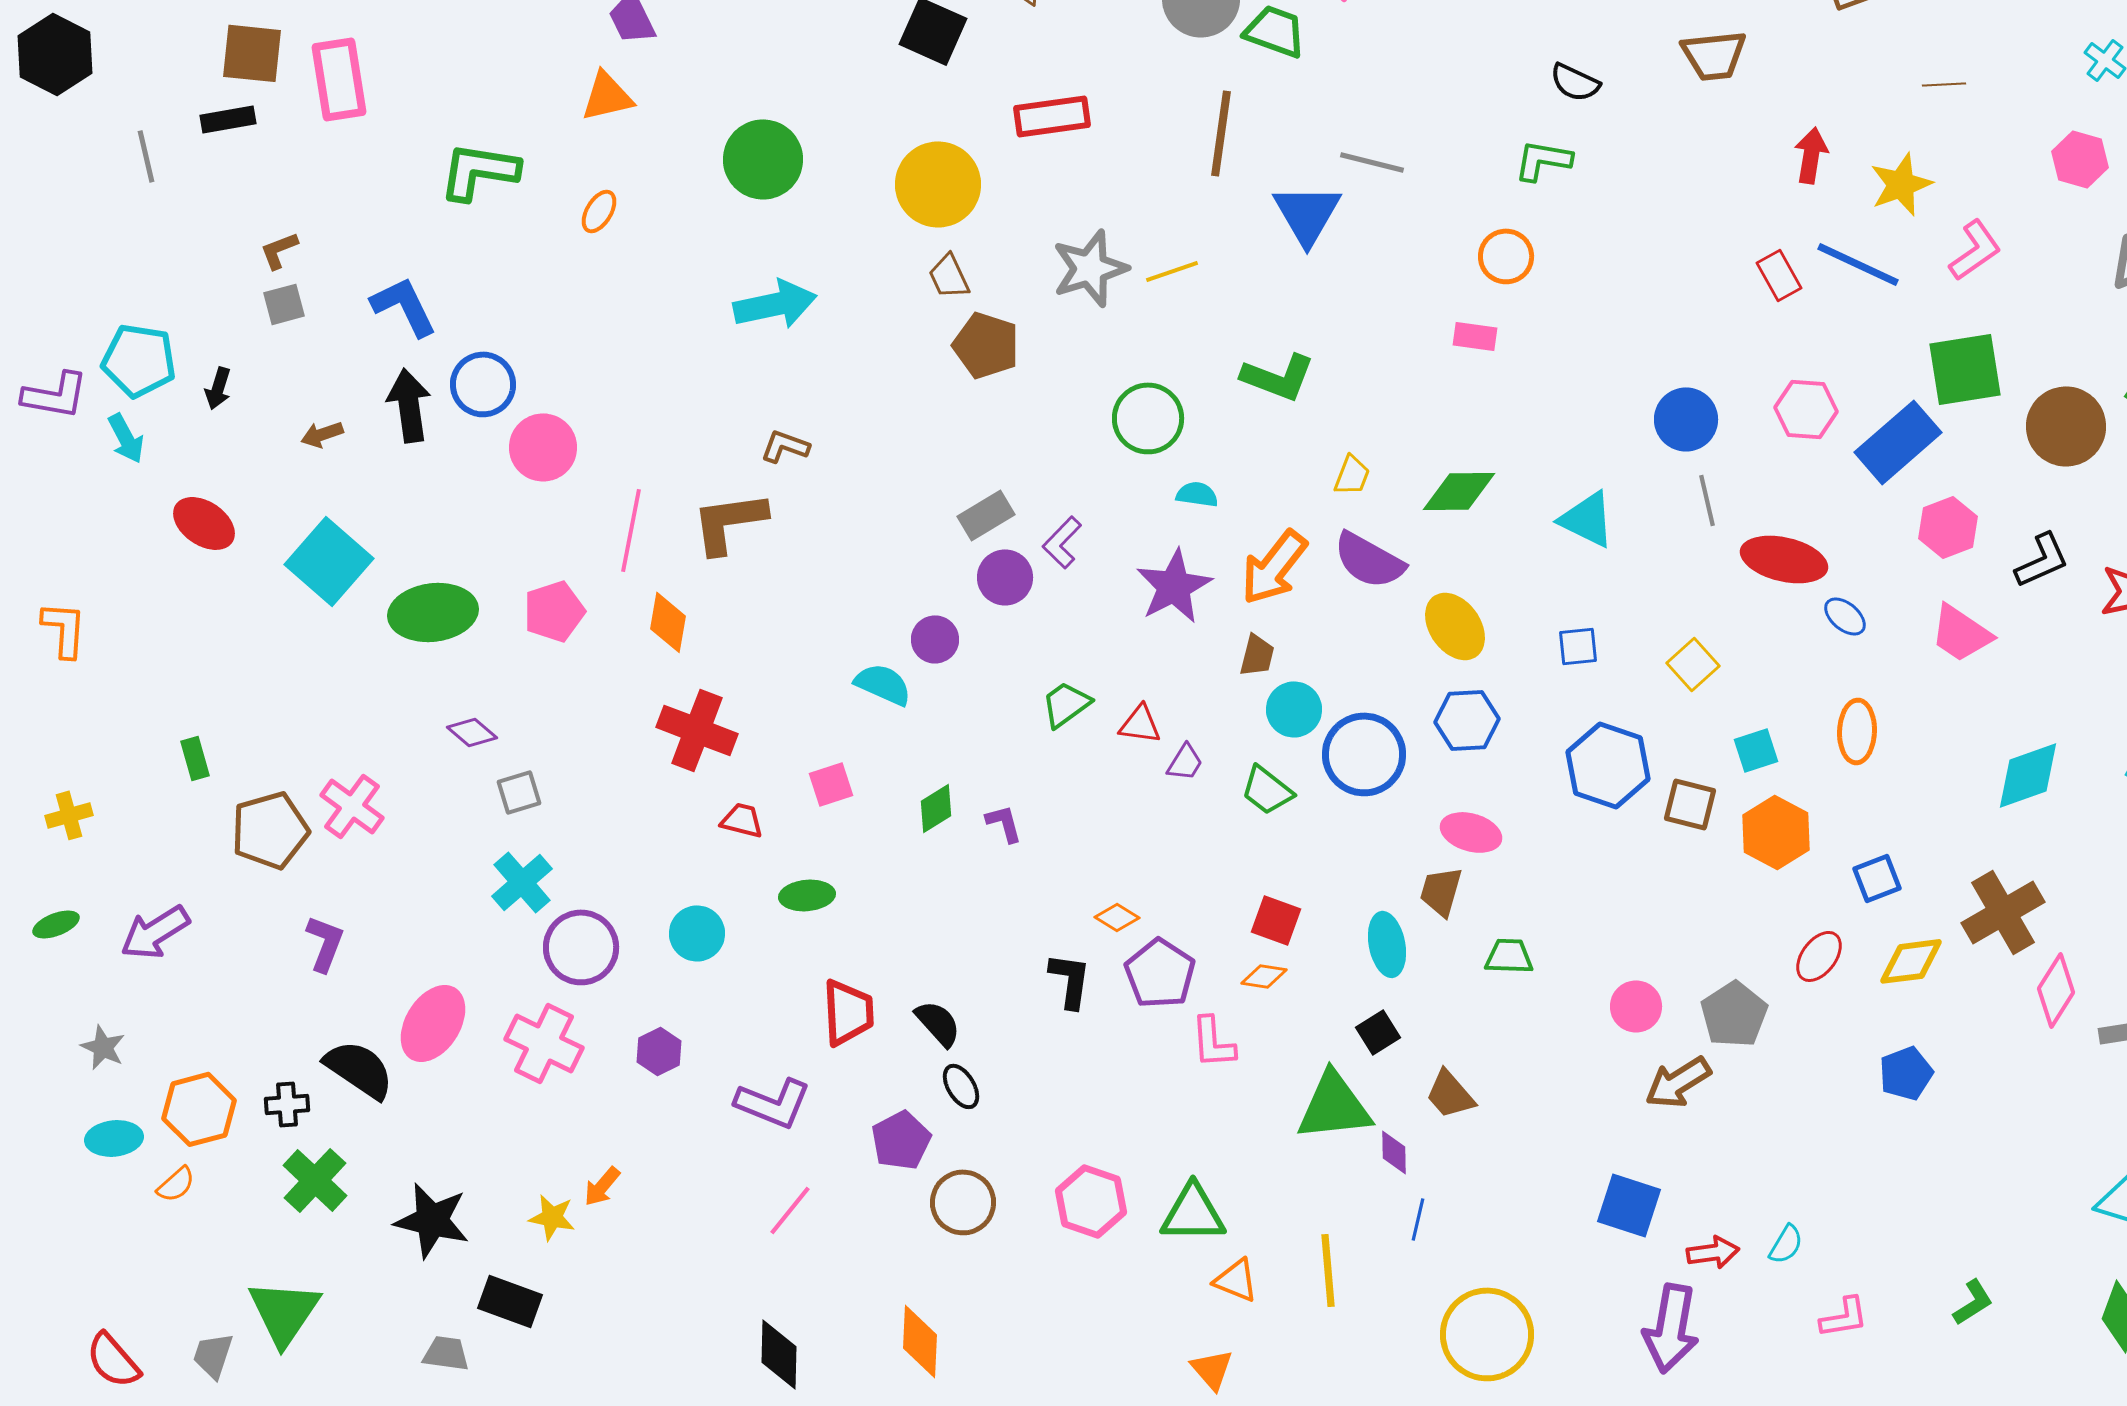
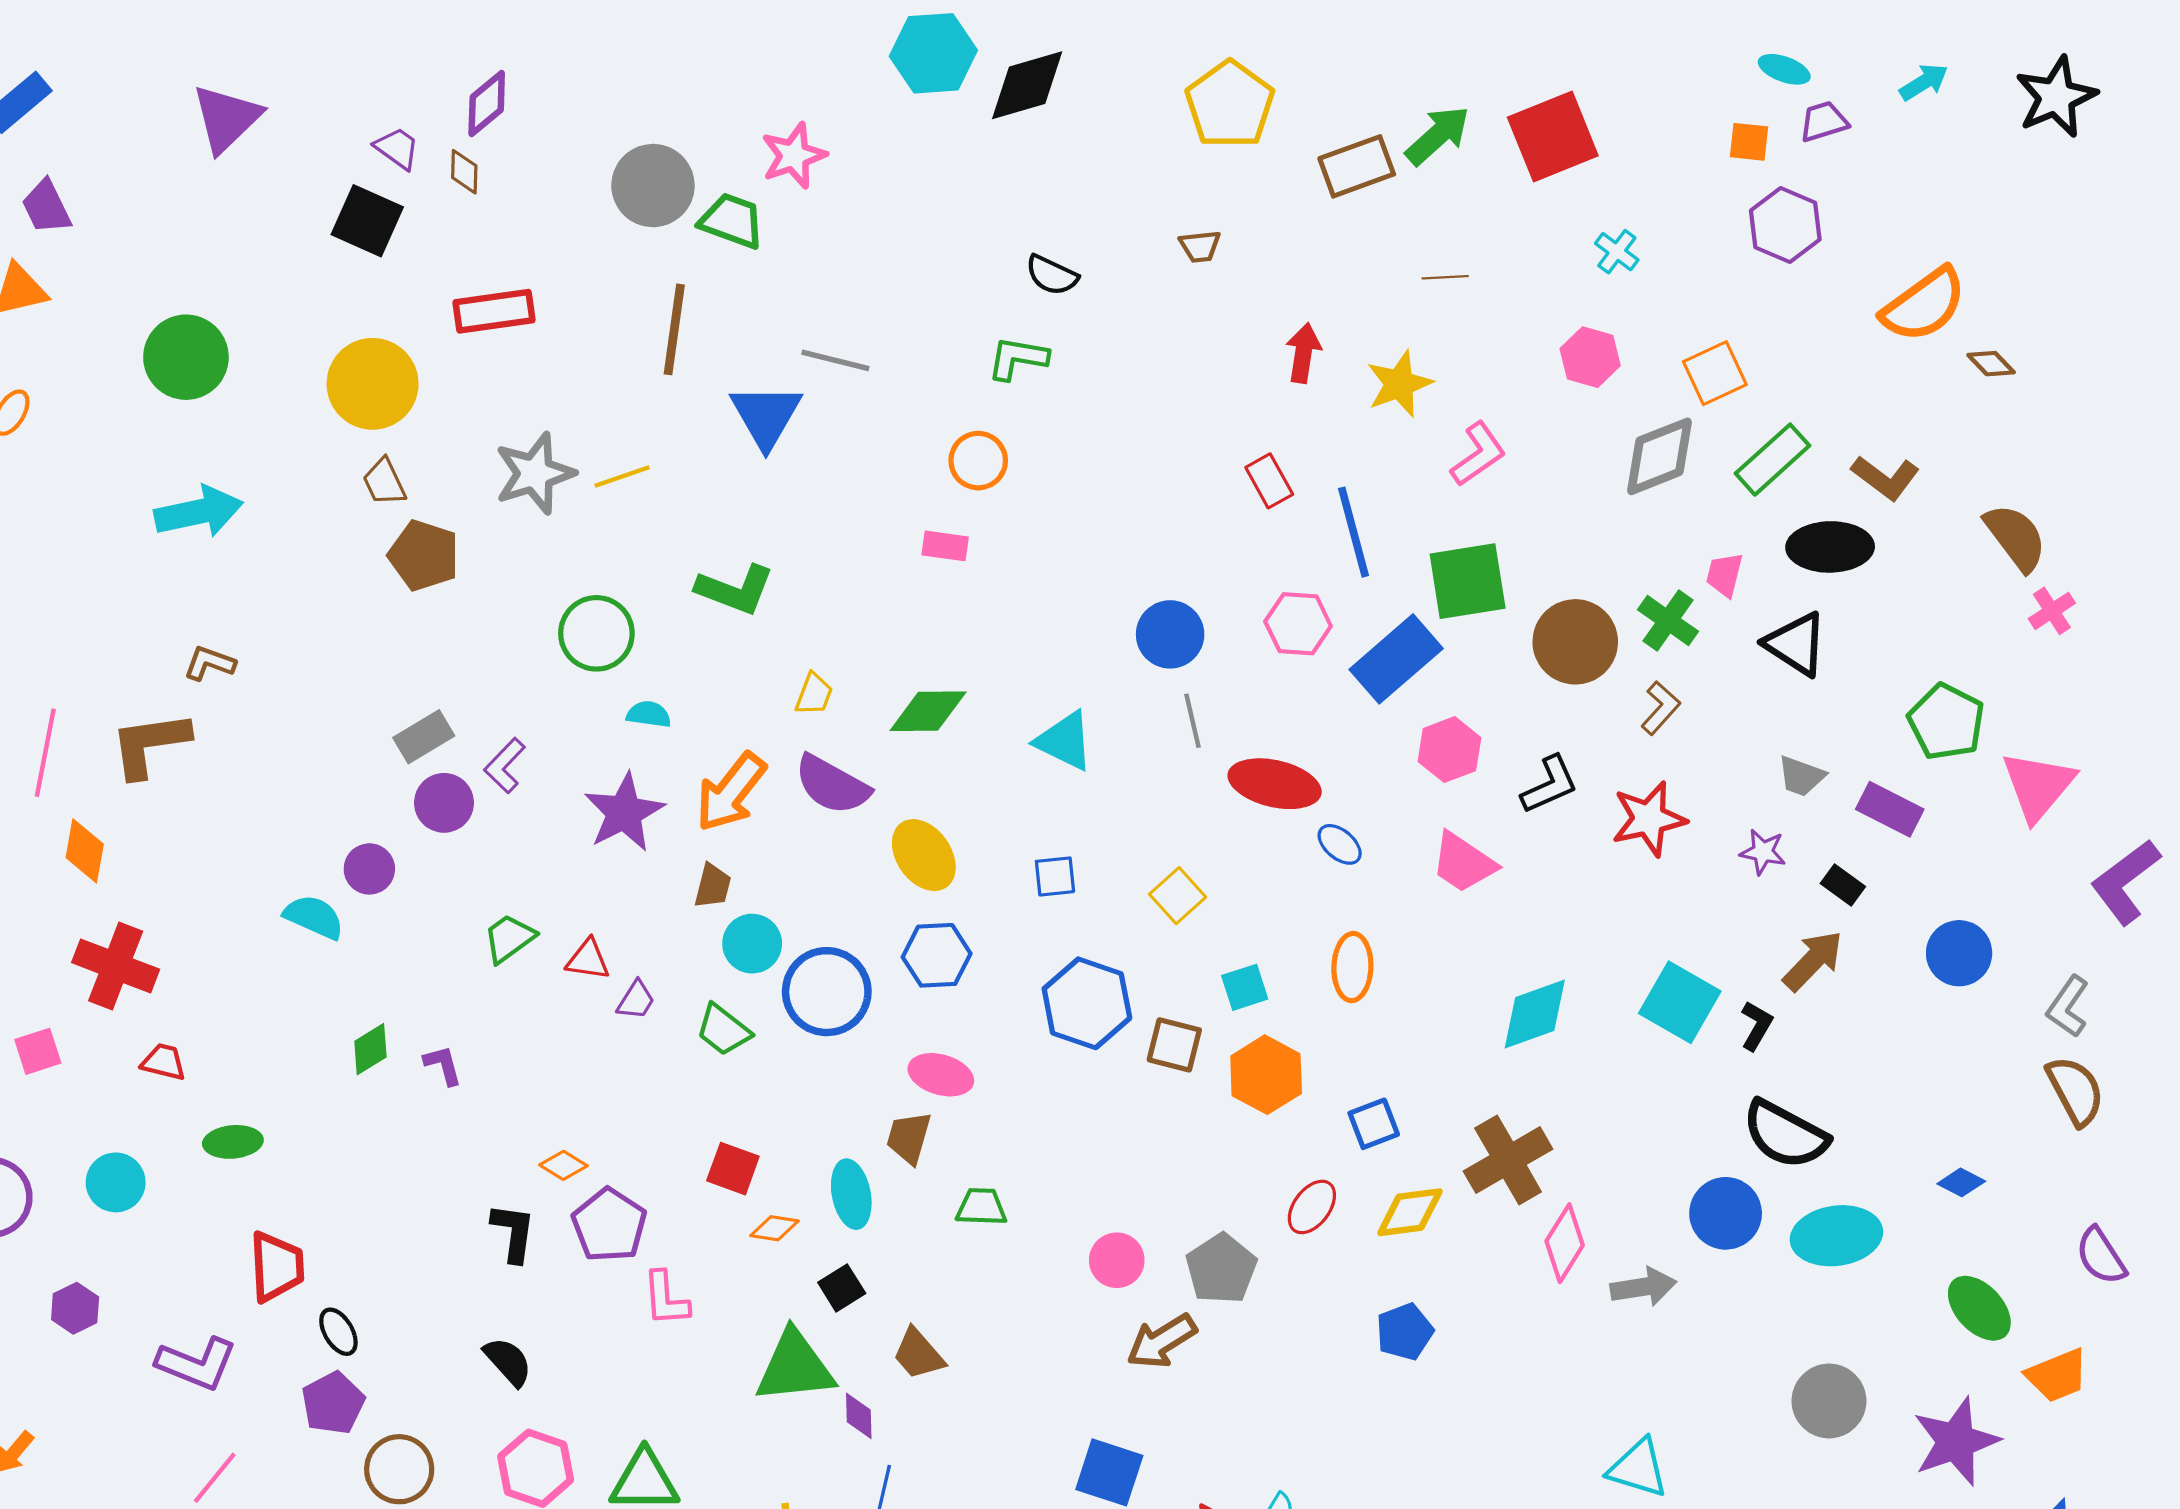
brown trapezoid: (1714, 55) -> (1200, 246), size x0.6
blue line: (1858, 264) -> (1353, 532), moved, turned 50
pink square: (831, 784) -> (38, 1051), moved
orange diamond: (1264, 976) -> (775, 1228), moved
black semicircle: (938, 1023) -> (508, 1362), moved
black ellipse: (961, 1086) -> (338, 1332), moved

